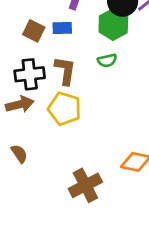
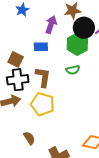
brown square: (34, 31) -> (16, 59), moved
brown semicircle: (19, 154) -> (29, 138), moved

